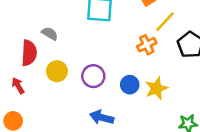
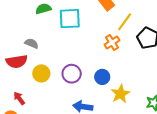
red semicircle: (29, 53) -> (17, 61), turned 85
red arrow: (18, 86) -> (19, 98), moved
yellow star: (156, 88) -> (120, 94), moved

